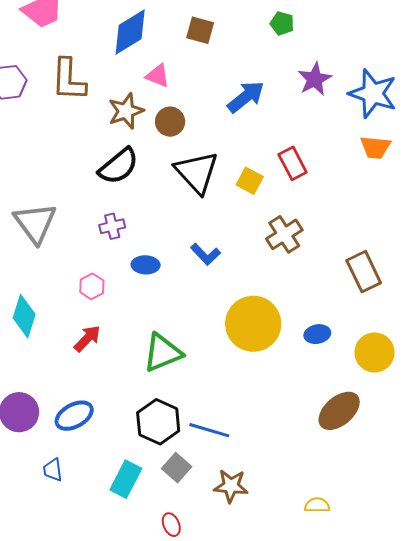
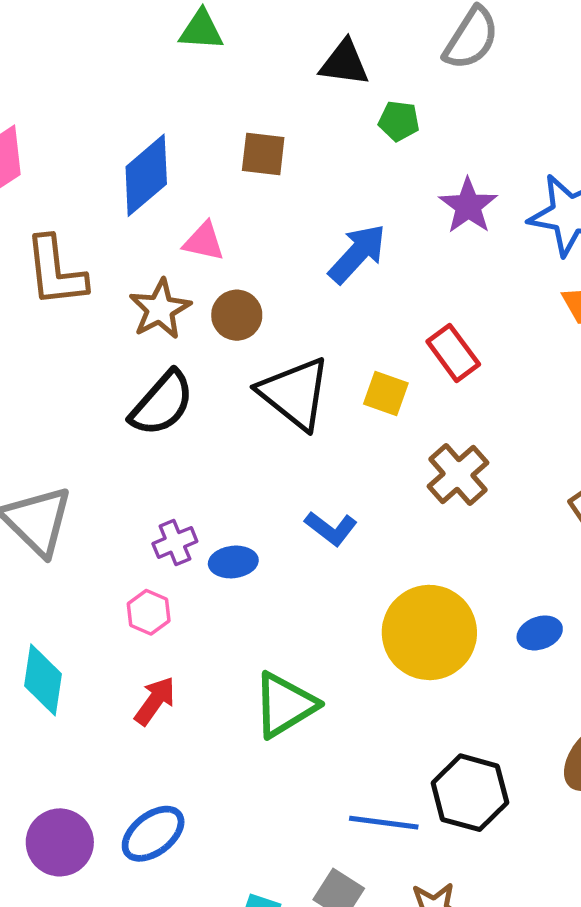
purple cross: (112, 226) -> (175, 542), moved
black hexagon: (158, 422) -> (470, 793), moved

